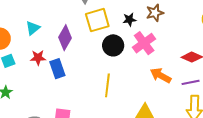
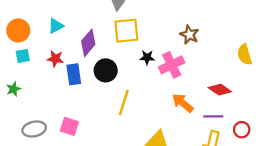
brown star: (155, 13) -> (189, 35), turned 30
black star: (129, 20) -> (147, 57), moved
black circle: (113, 45) -> (106, 70), moved

